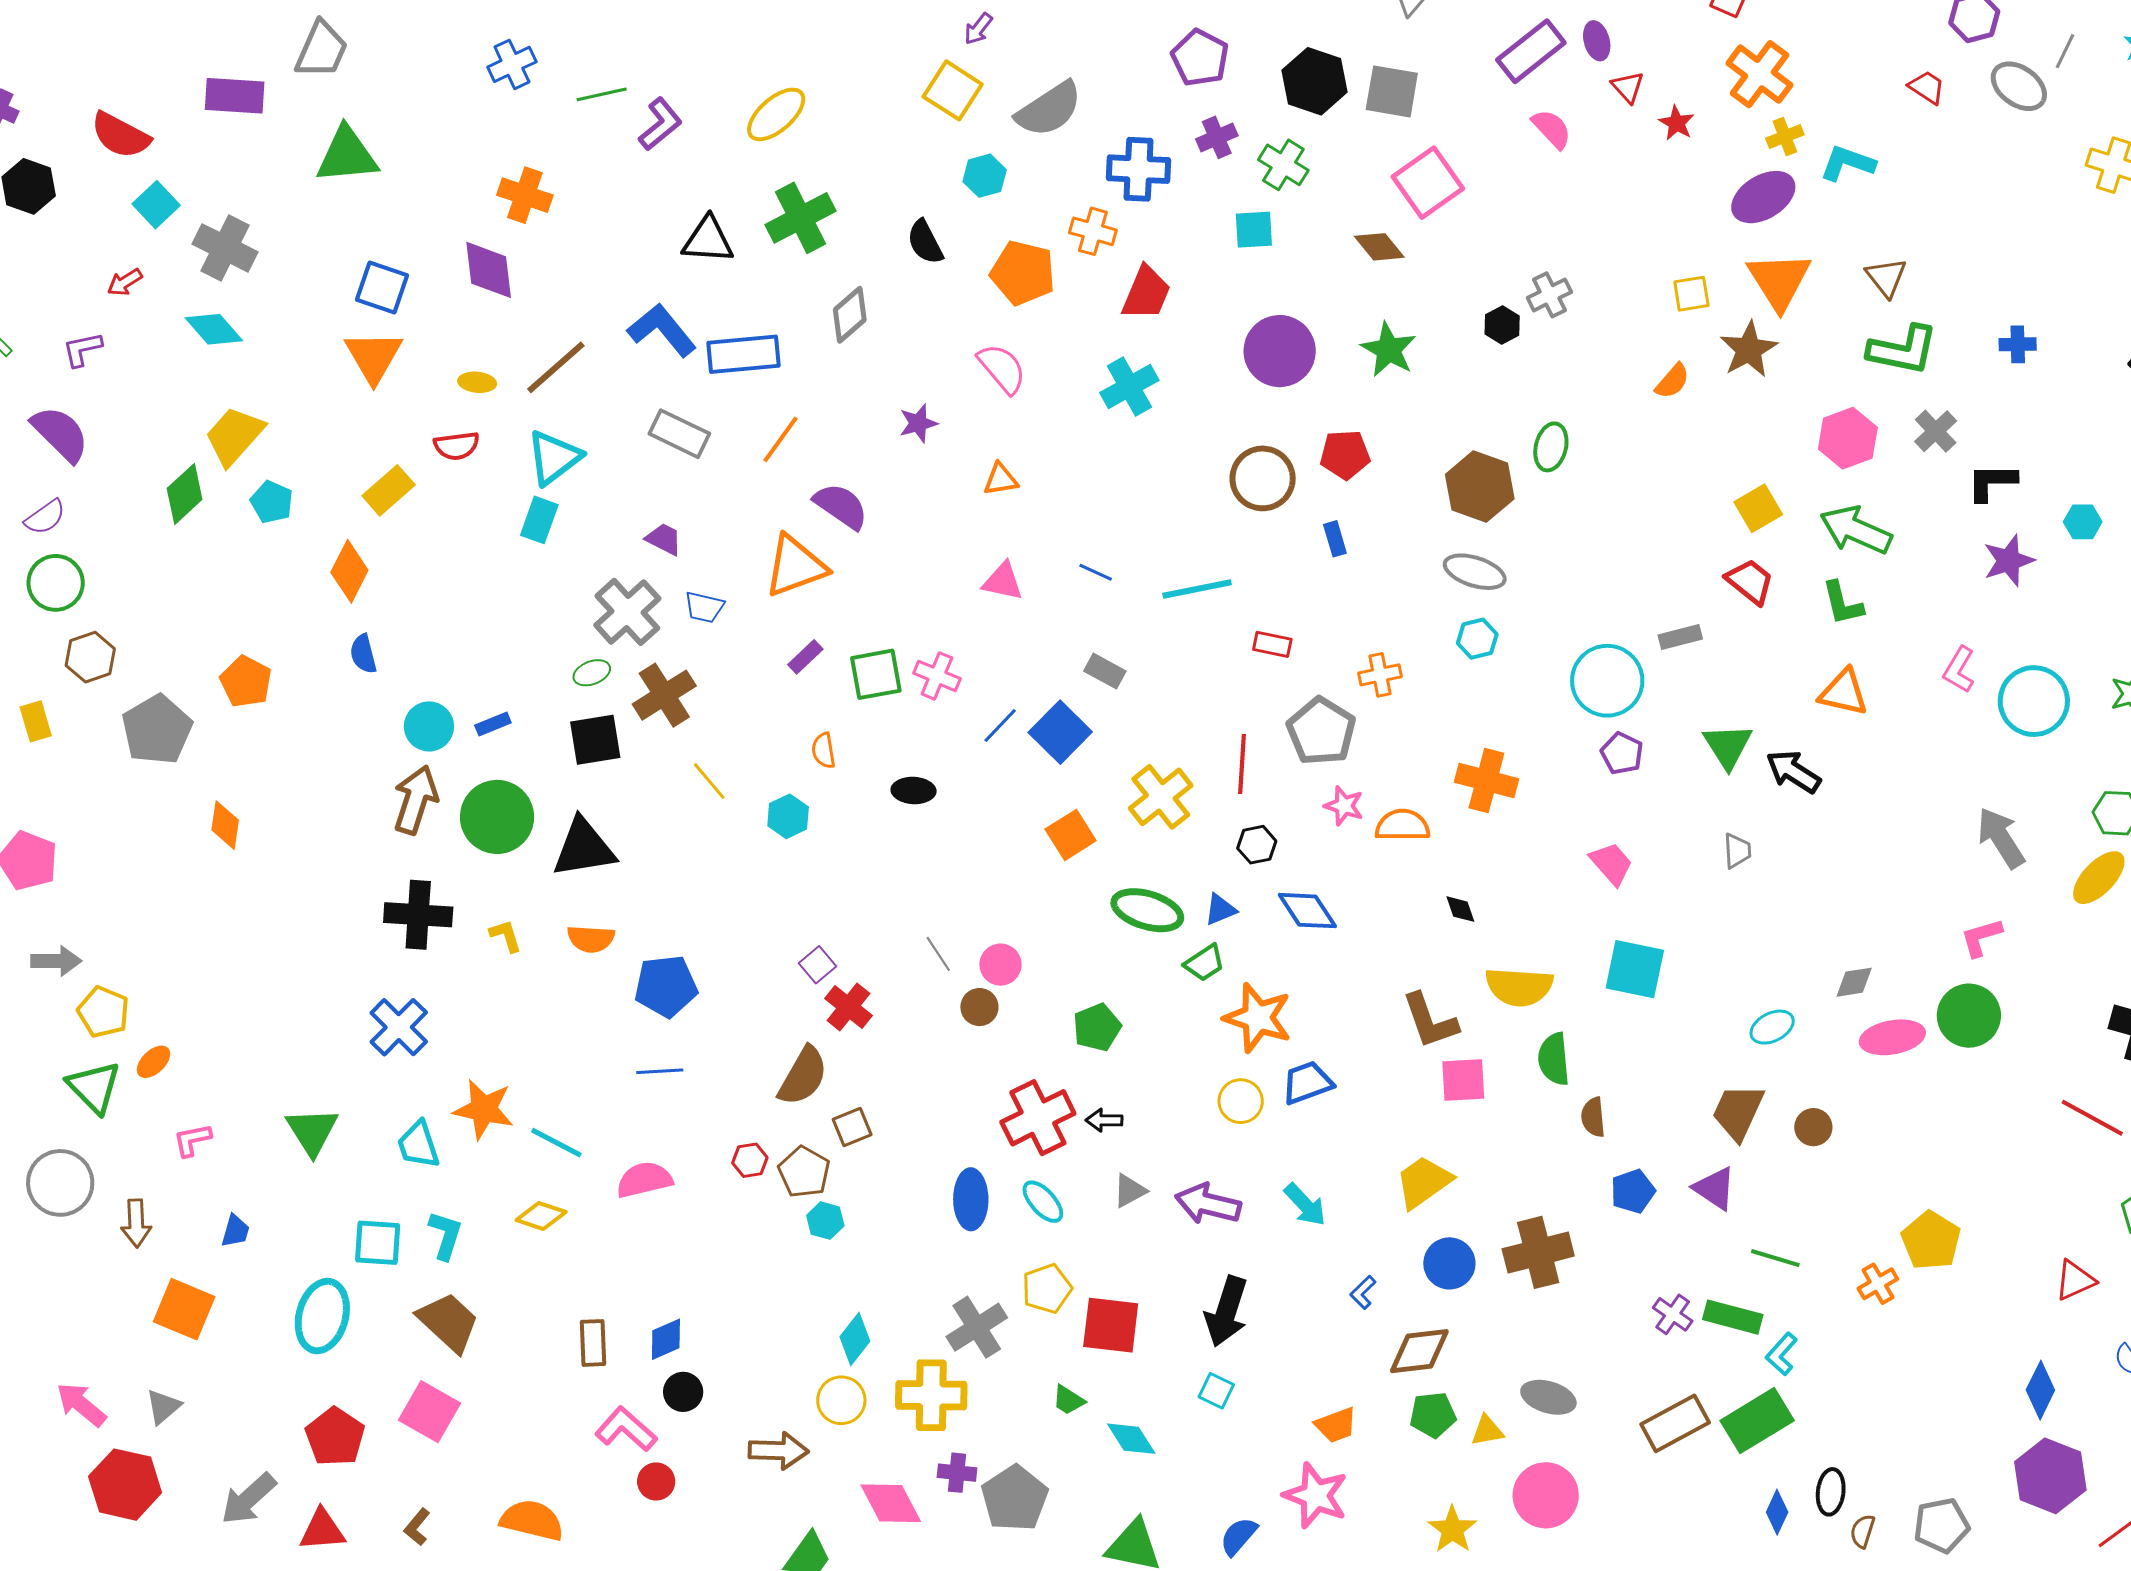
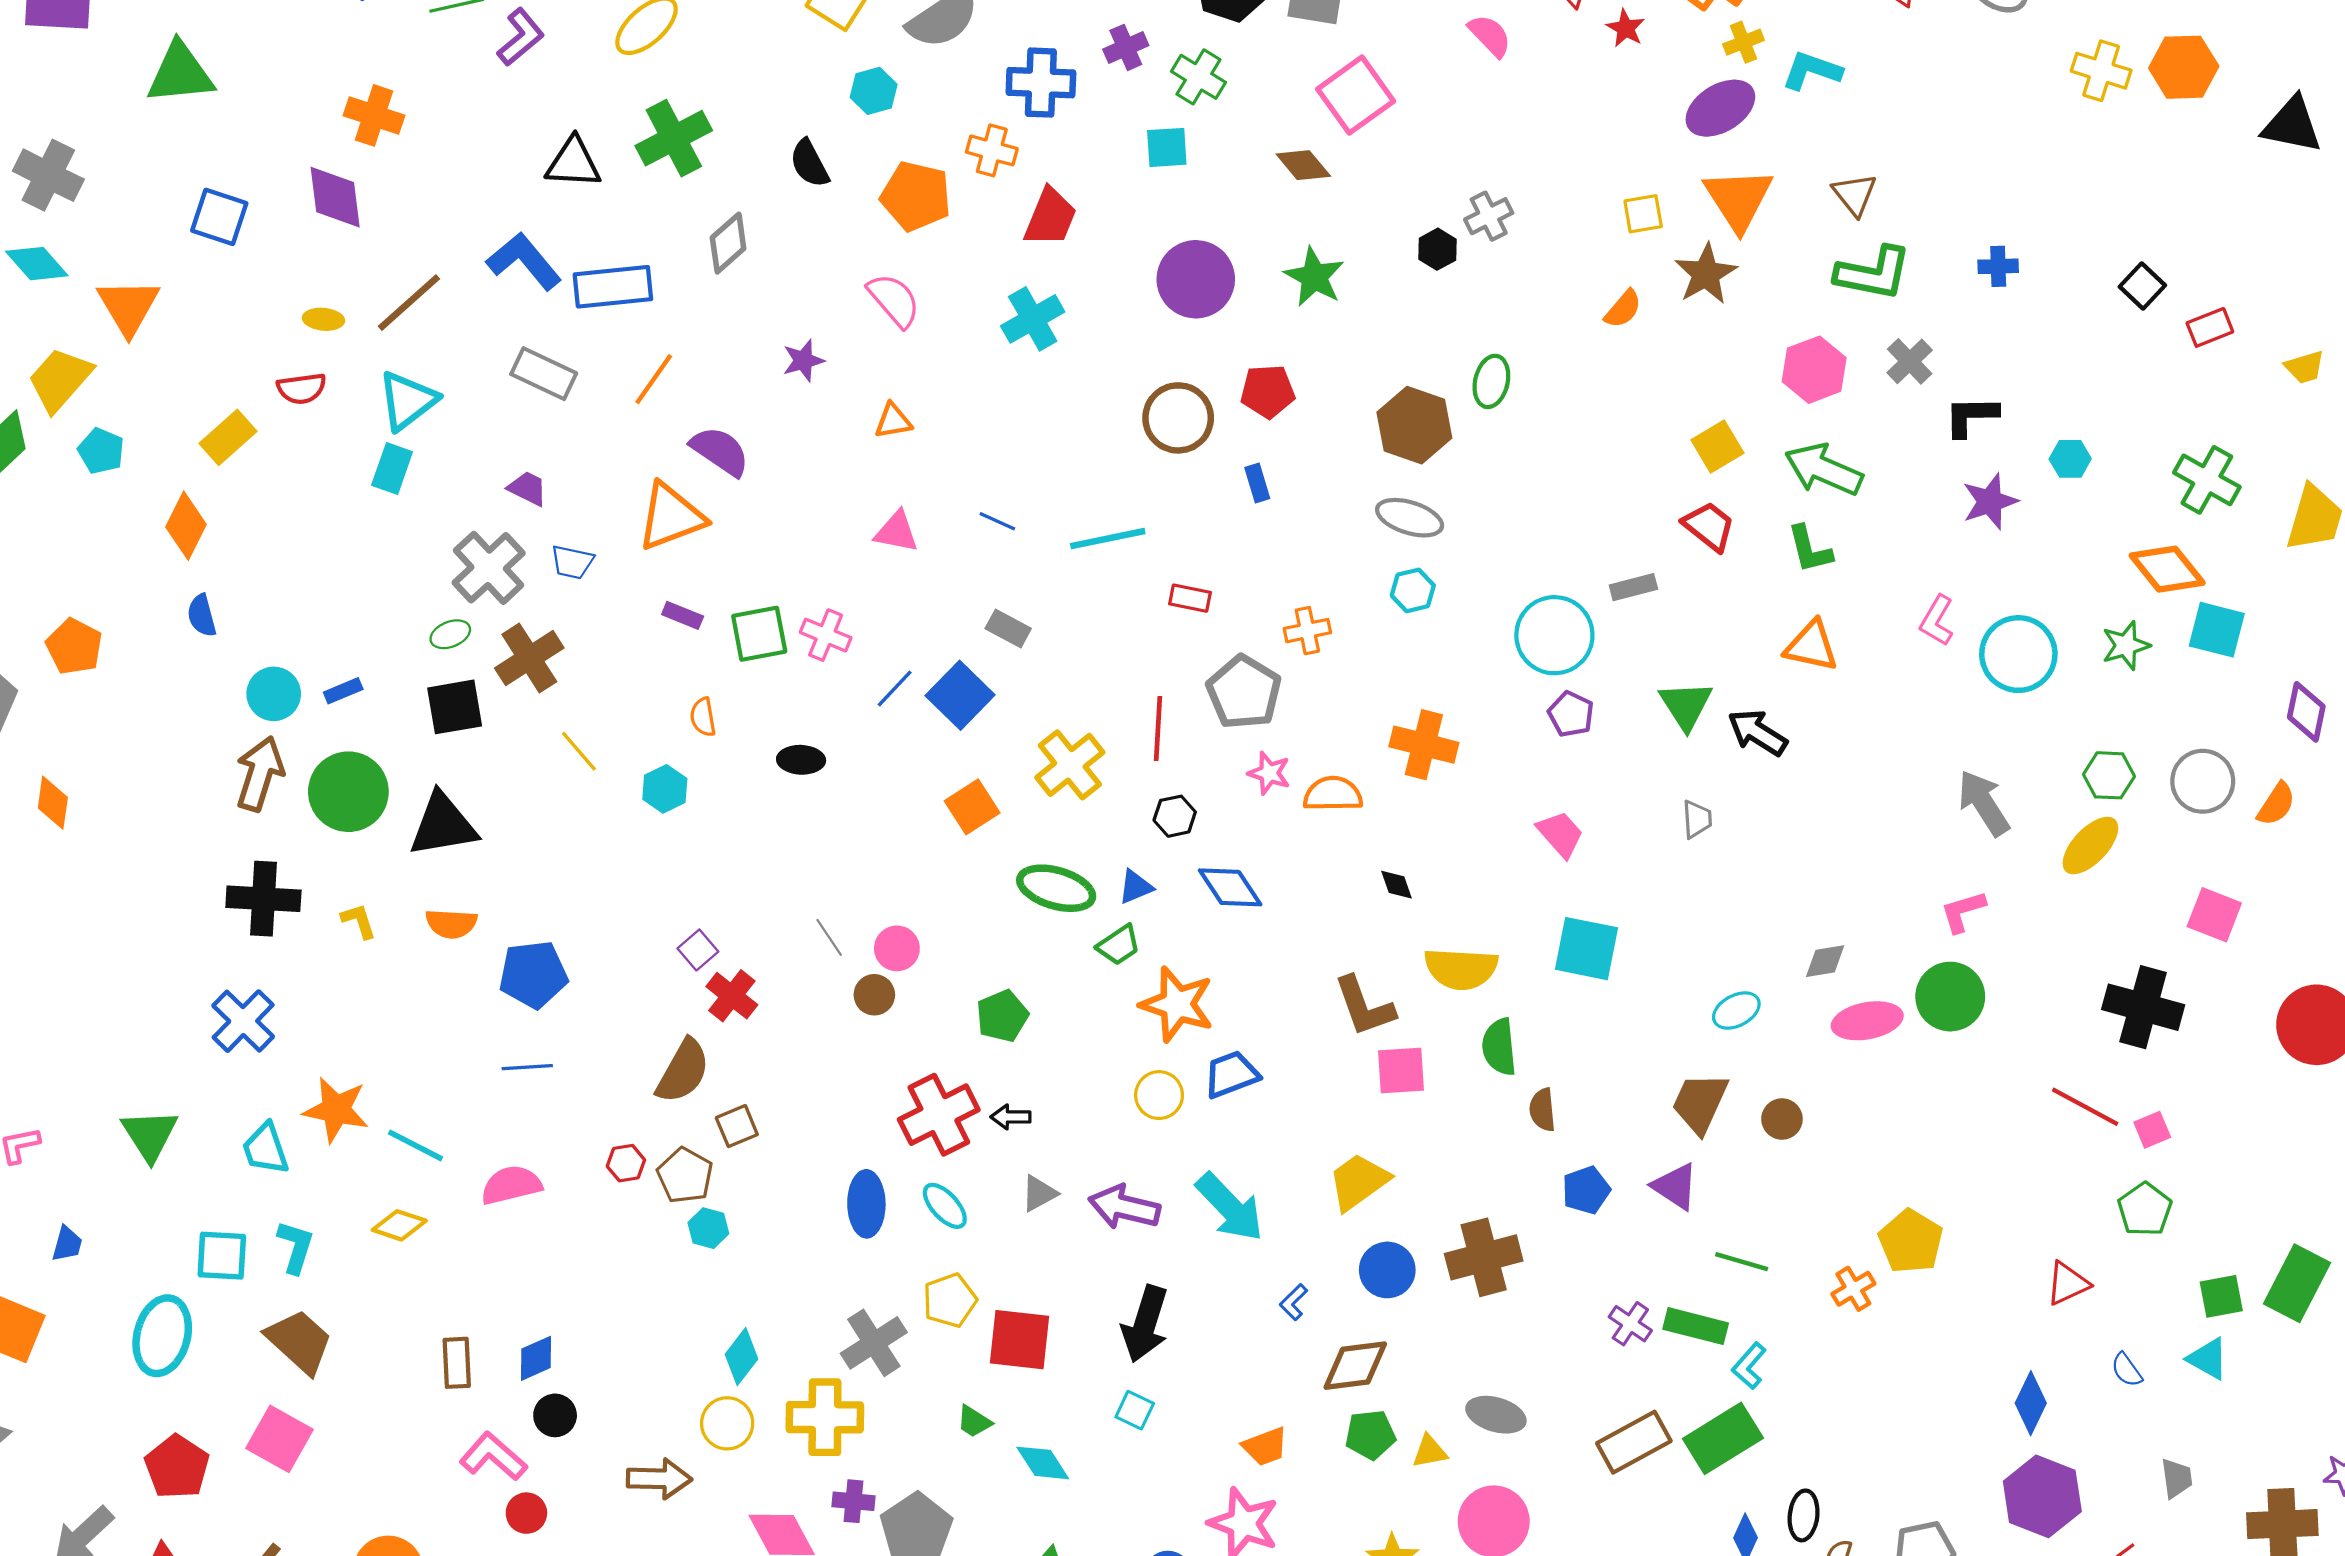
orange triangle: (374, 357) -> (128, 307), moved
purple rectangle: (805, 657) -> (683, 615), turned 66
cyan arrow: (1305, 1205) -> (1230, 1207), size x1.5

